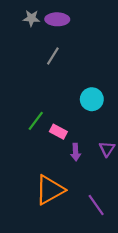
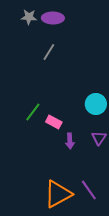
cyan circle: (92, 99) -> (96, 104), moved
orange triangle: (50, 190) -> (58, 194), moved

